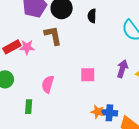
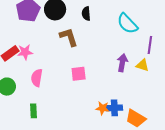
brown L-shape: (53, 36) -> (69, 37), moved
pink square: (88, 75) -> (79, 74), moved
pink semicircle: (48, 84) -> (37, 78), moved

